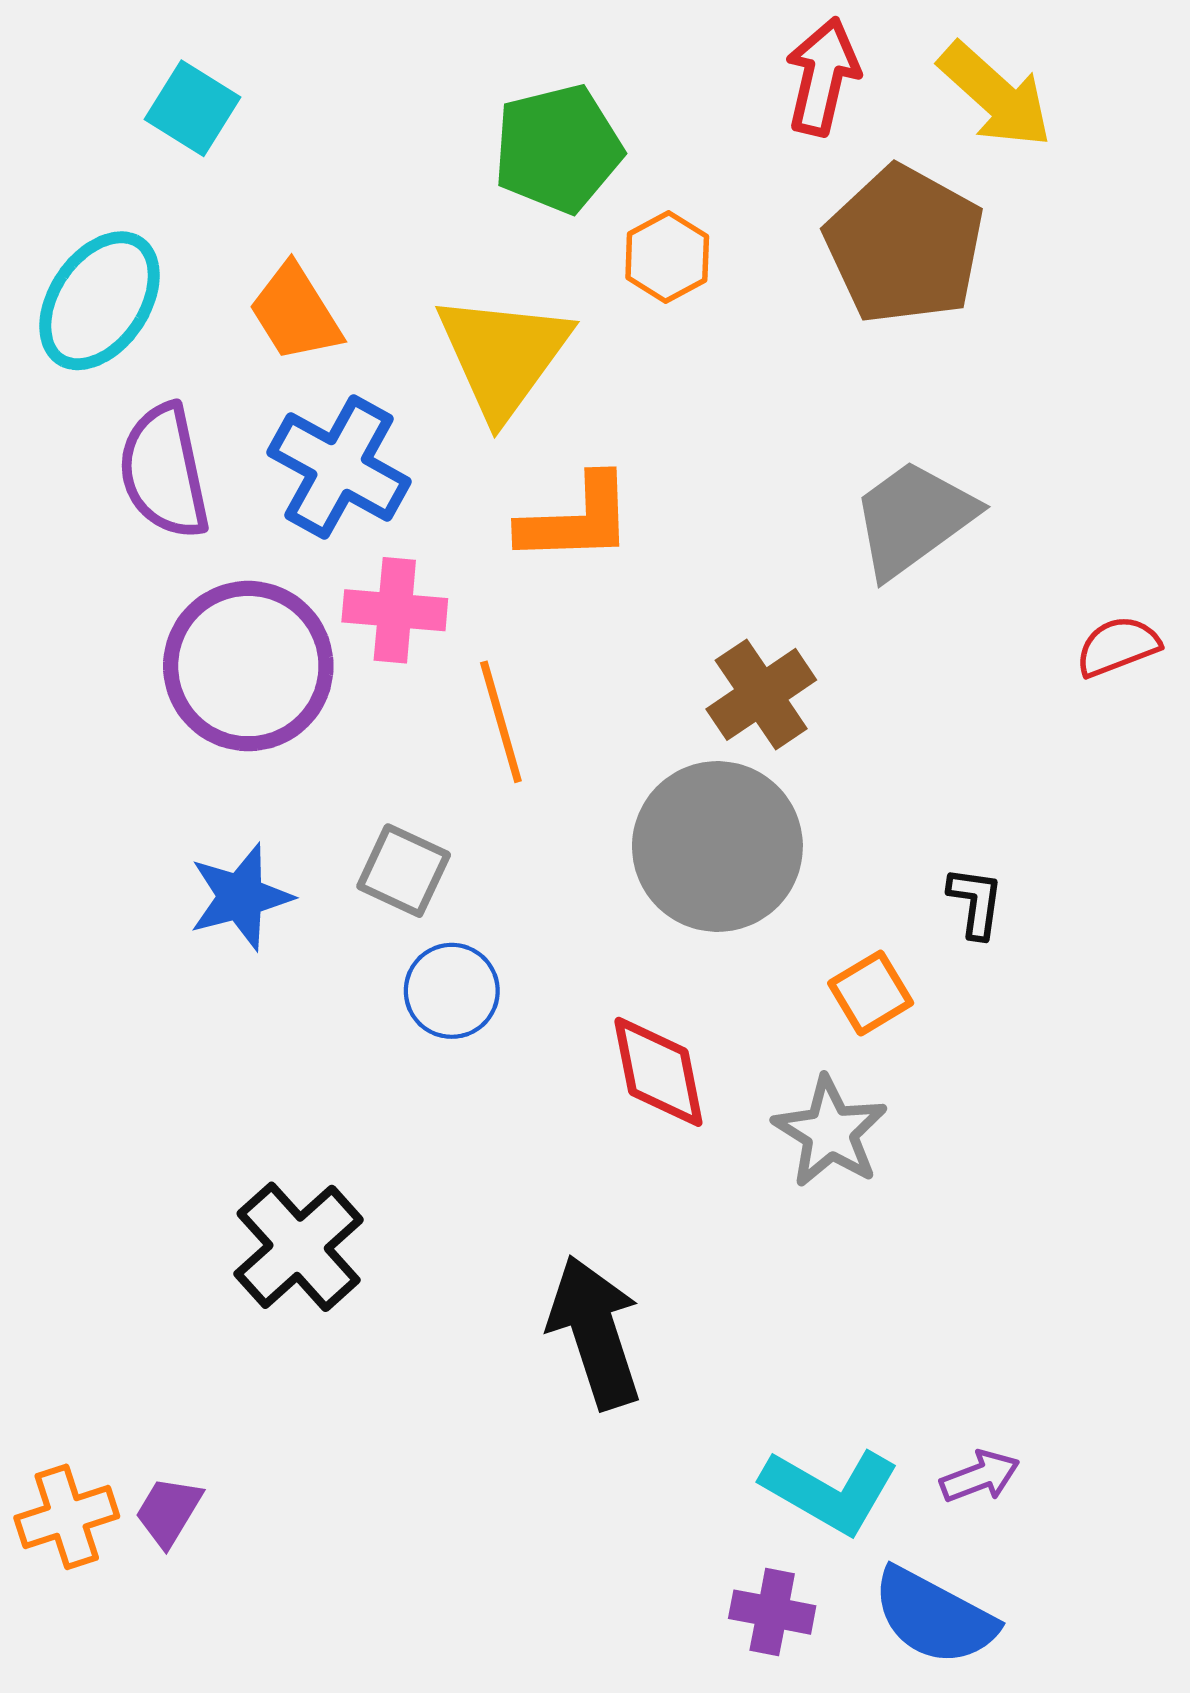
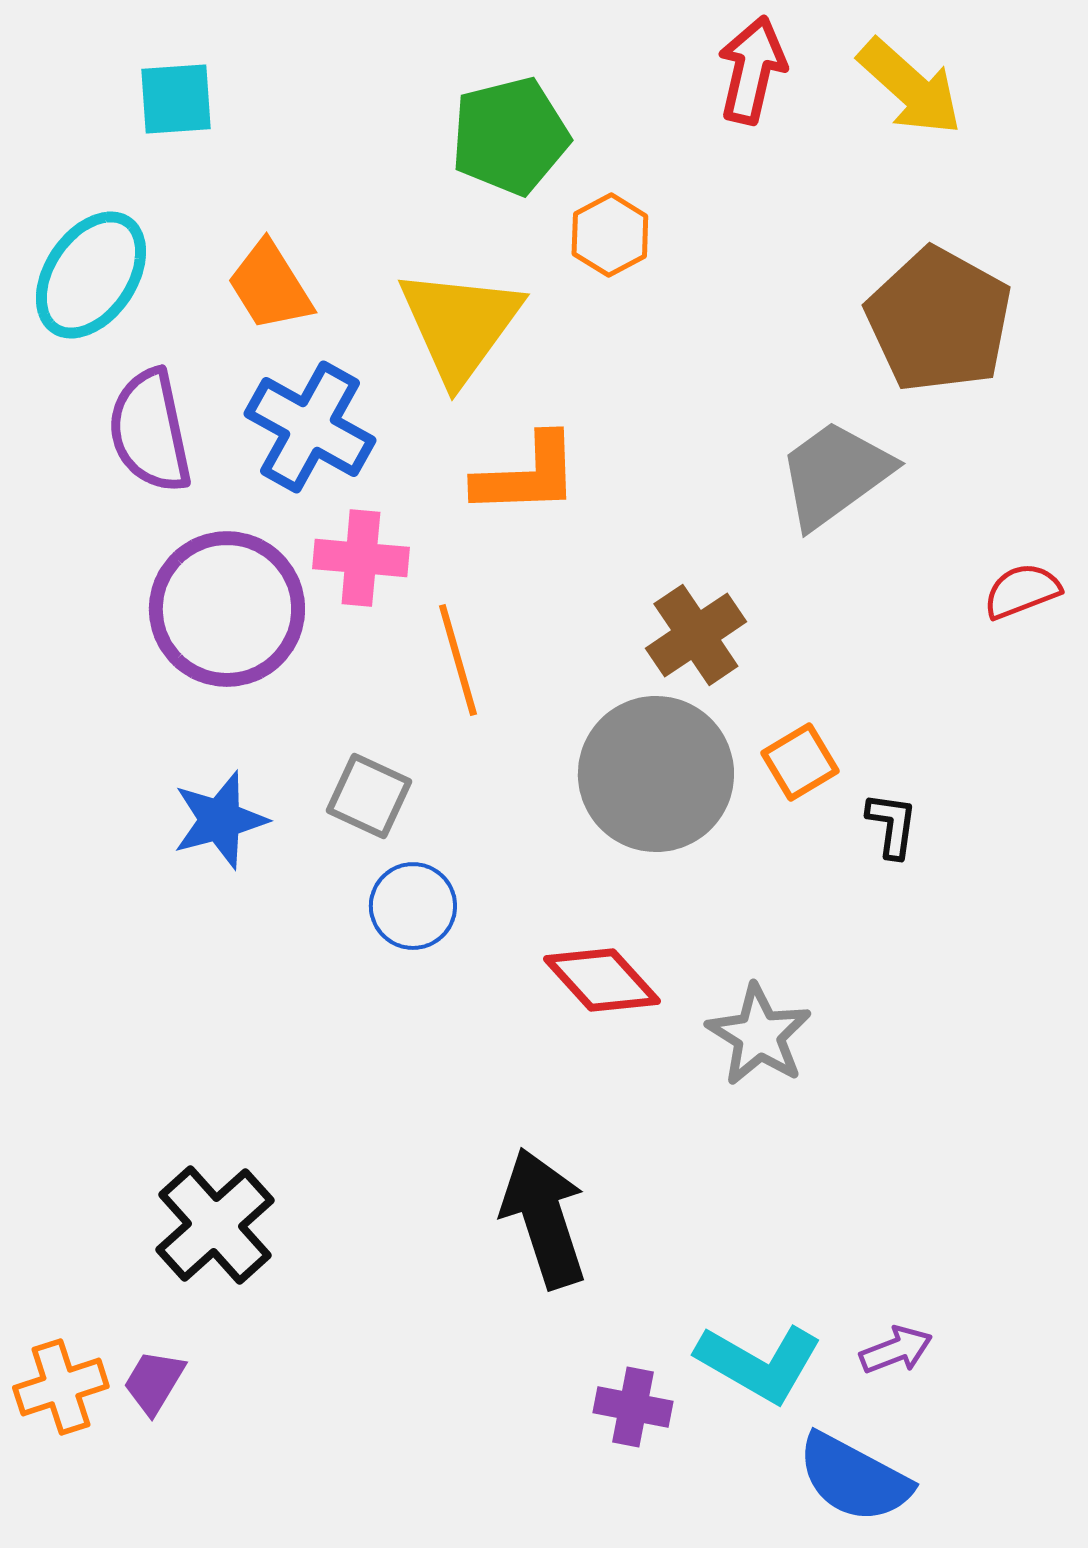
cyan square: (192, 108) -> (176, 99), turned -36
brown pentagon: (904, 245) -> (939, 320), moved
orange square: (871, 993) -> (800, 762), moved
red diamond: (658, 1072) -> (602, 980), turned -31
black cross: (299, 1247) -> (215, 1225), moved
purple cross: (772, 1612) -> (633, 1407), moved

